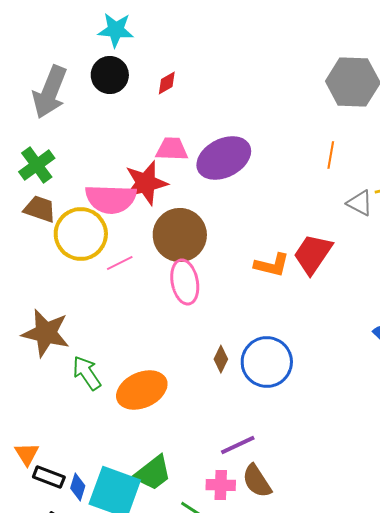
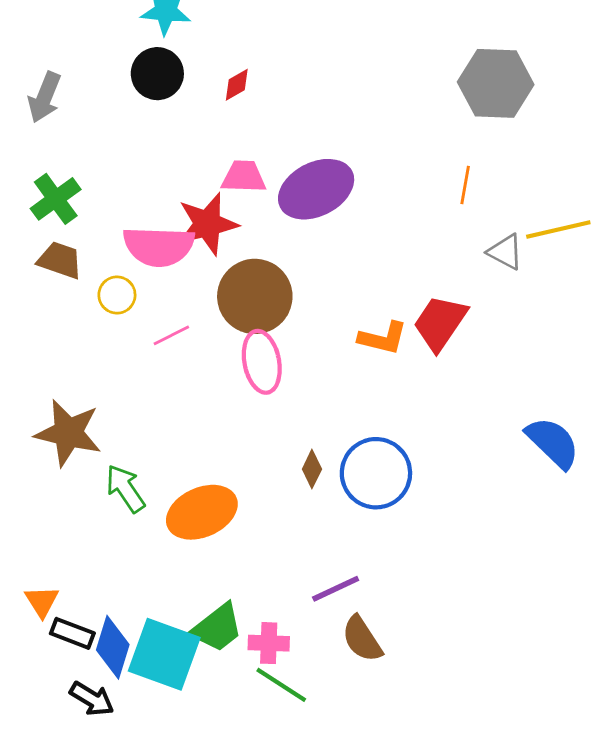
gray arrow: (50, 92) -> (45, 97), moved, size x0.7
yellow circle: (81, 234) -> (117, 295), size x0.5
pink cross: (221, 485) -> (269, 643), moved
blue diamond: (78, 487) -> (113, 647), size x1.6

